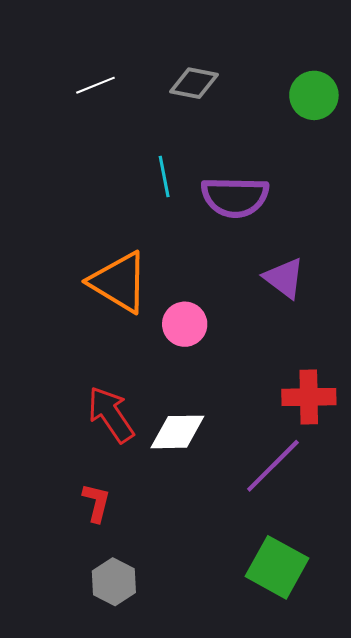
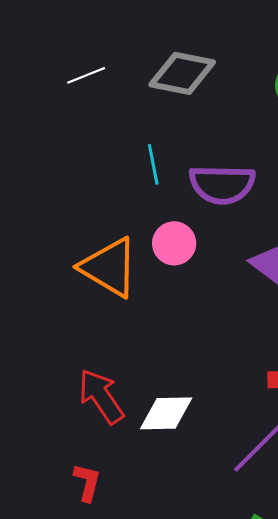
gray diamond: (194, 83) -> (182, 73), size x1.4
pink circle: (185, 324) -> (174, 243), moved

